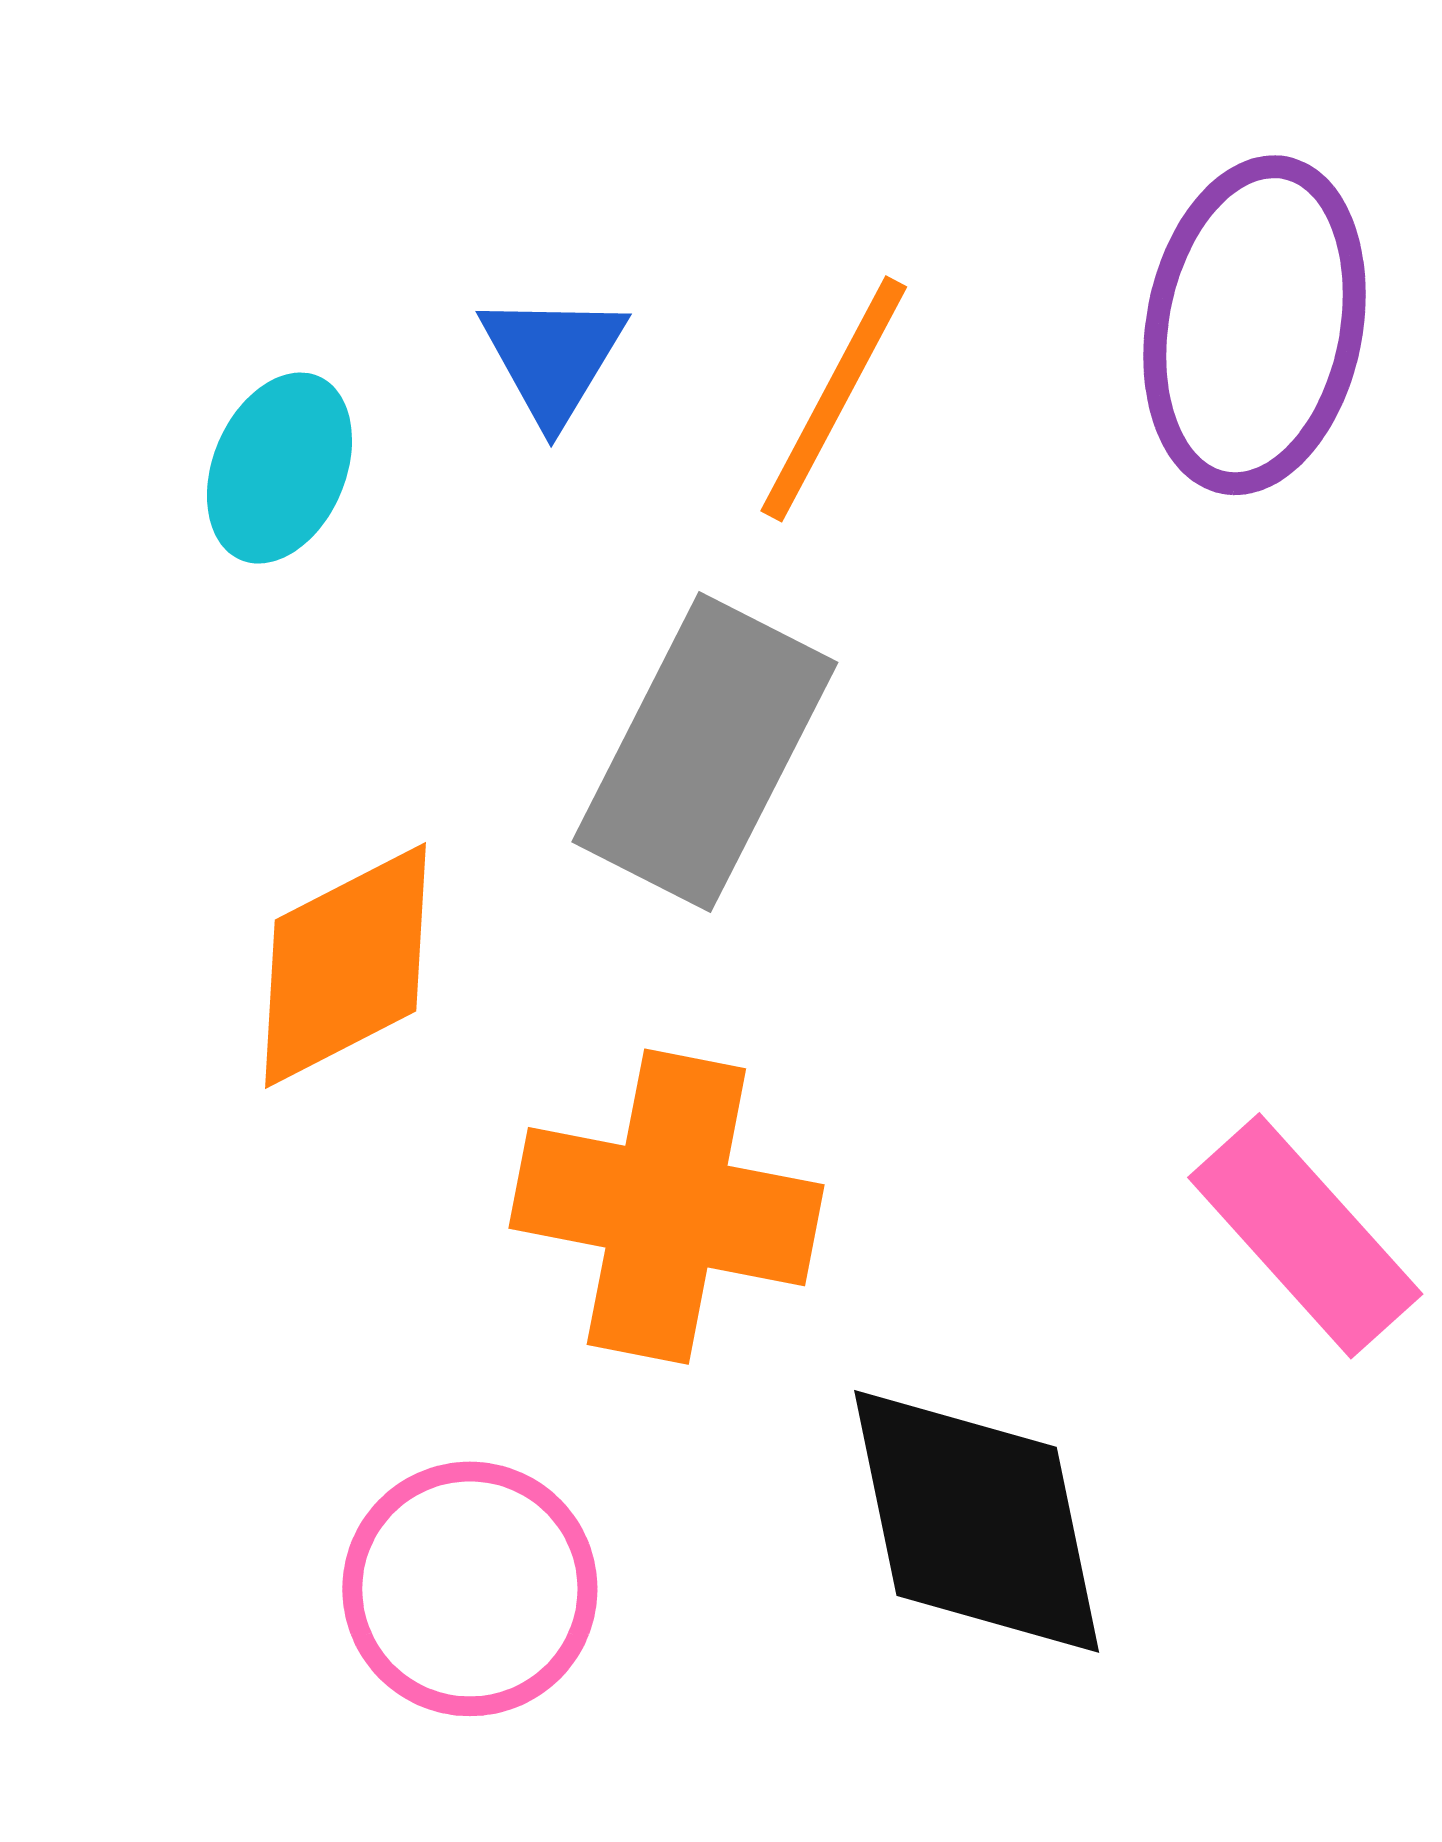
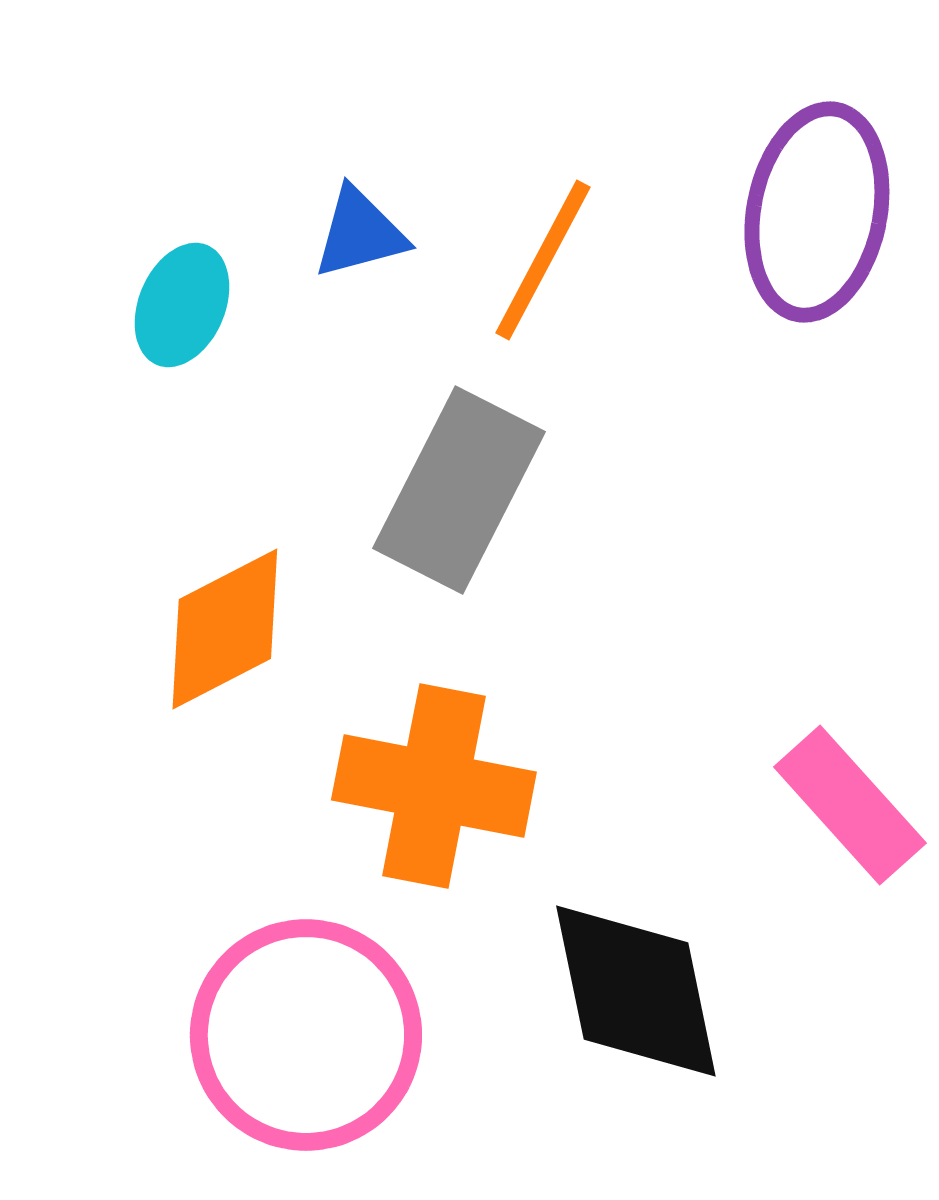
blue triangle: (553, 357) -> (360, 233), turned 44
pink circle: (470, 1589) -> (306, 1035), size x1.4

